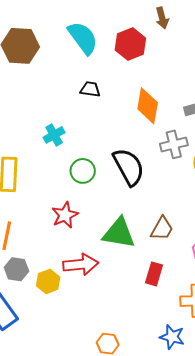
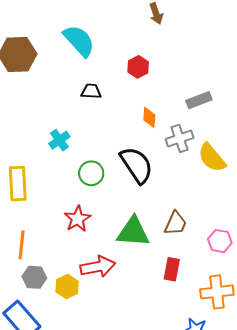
red hexagon: (130, 44) -> (138, 67), moved, size x0.7
orange diamond: (148, 106) -> (149, 117), moved, size x0.6

